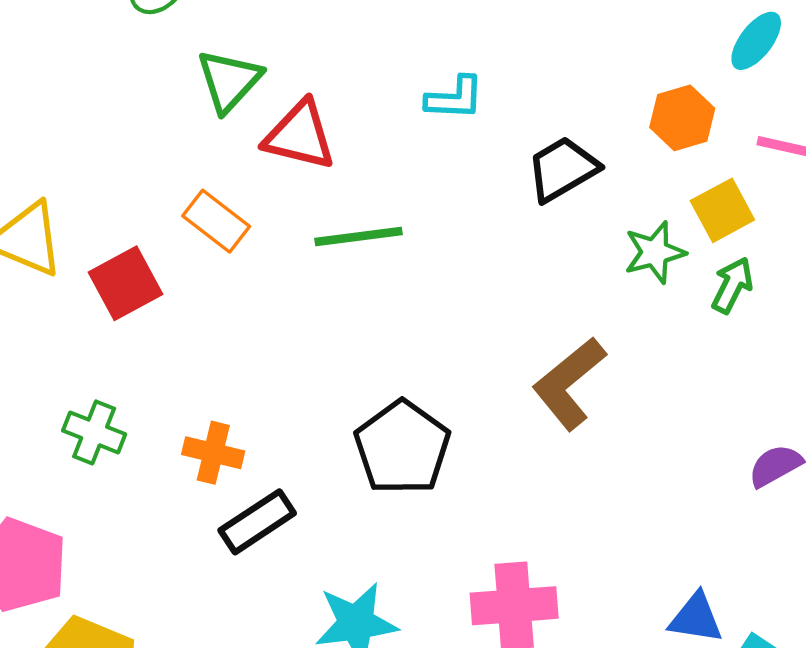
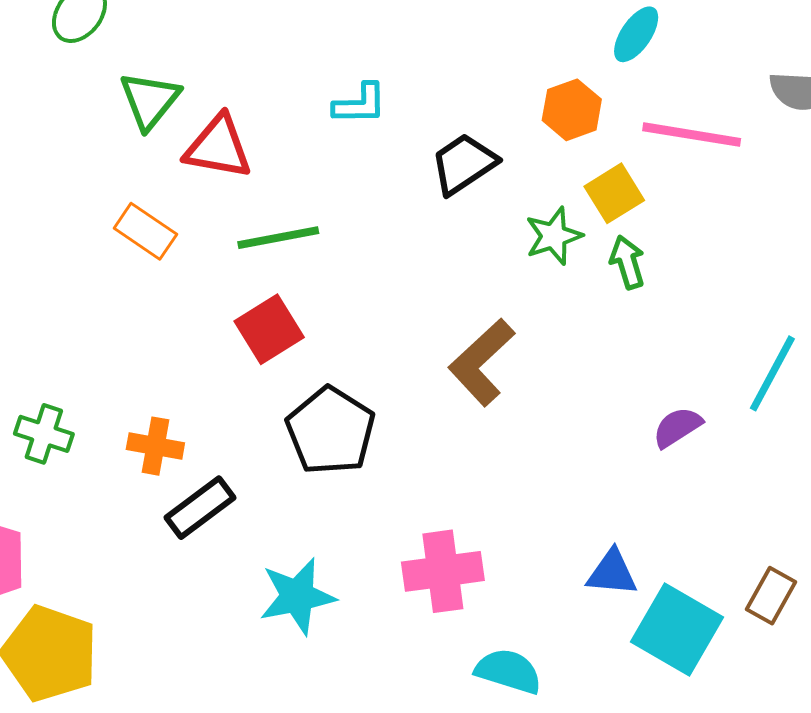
red square: (125, 283) -> (269, 329), moved
green arrow: (732, 285) -> (627, 262), turned -40

